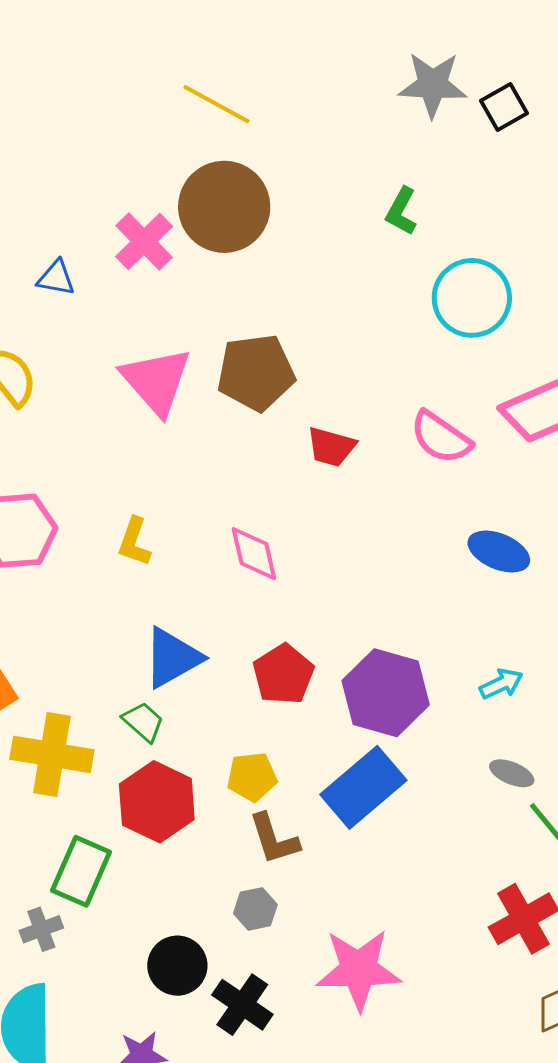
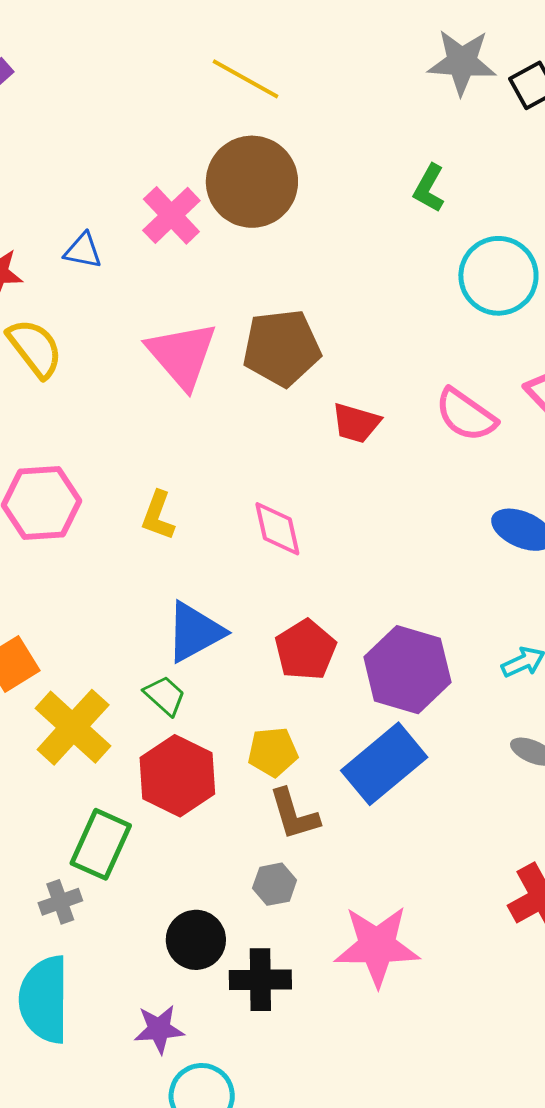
yellow cross: (52, 754) -> (73, 727), turned 32
black cross: (242, 1005) -> (260, 980), turned -36

